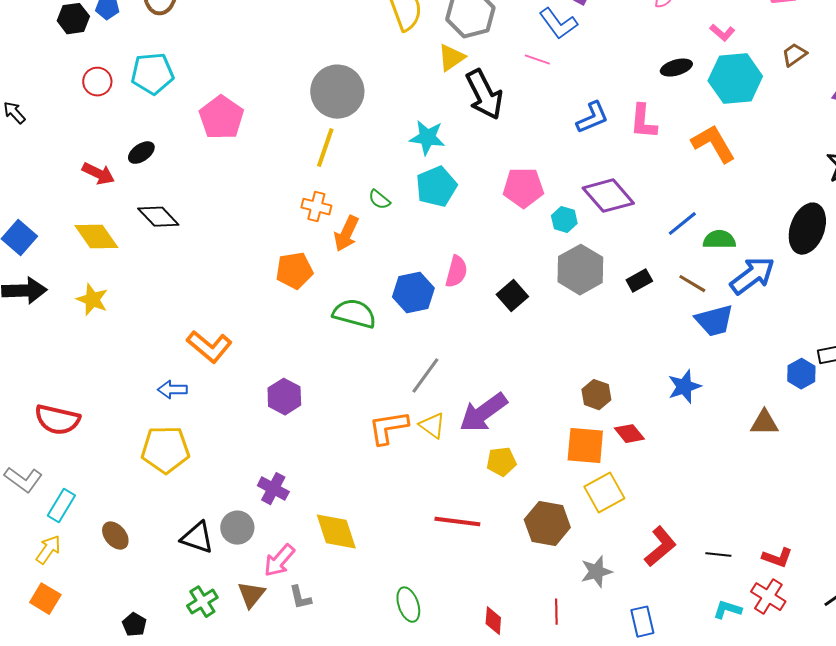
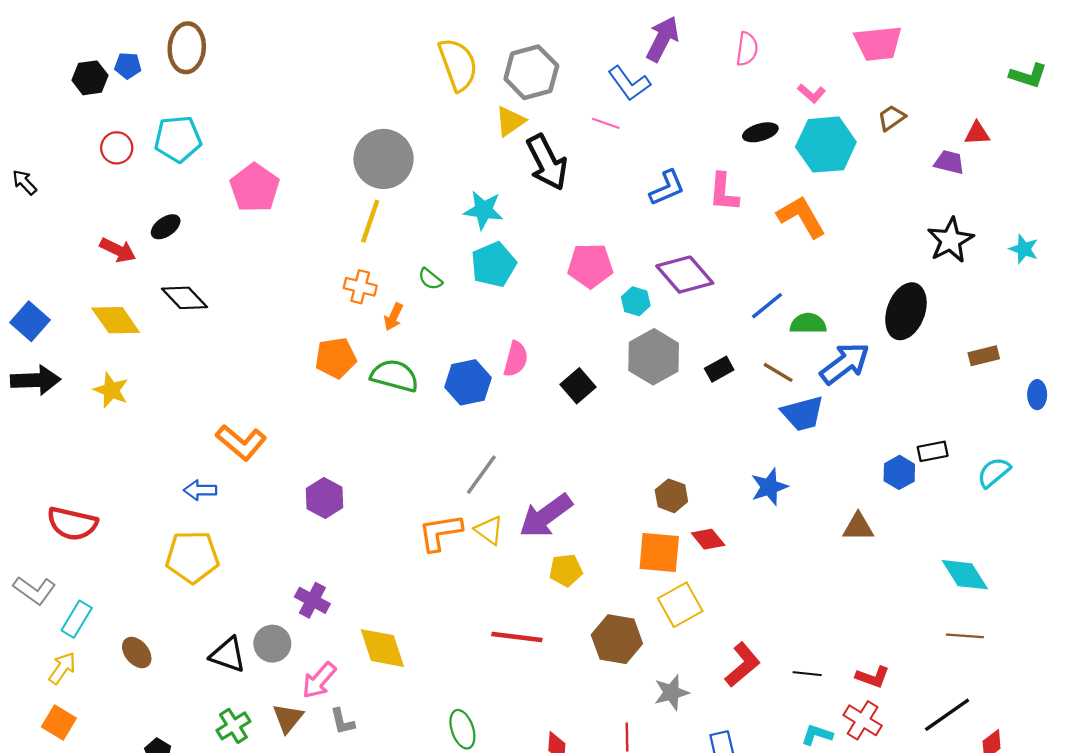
orange arrow: (346, 234) -> (394, 317), size x0.7
green semicircle: (354, 314) -> (395, 376), moved

